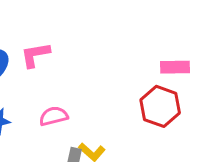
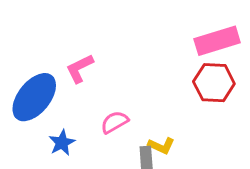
pink rectangle: (175, 67) -> (217, 41), size x1.5

